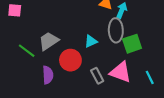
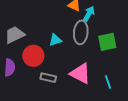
green square: (132, 44) -> (107, 42), moved
gray rectangle: (97, 76) -> (48, 78), moved, turned -56

